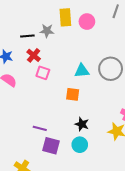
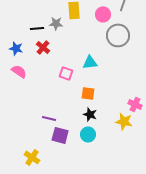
pink circle: (87, 22) -> (103, 14), moved
gray circle: (111, 69) -> (118, 35), moved
pink square: (43, 73) -> (66, 73), moved
orange square: (73, 94) -> (88, 93), moved

